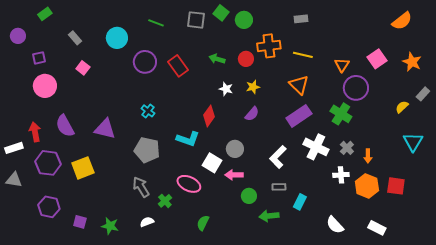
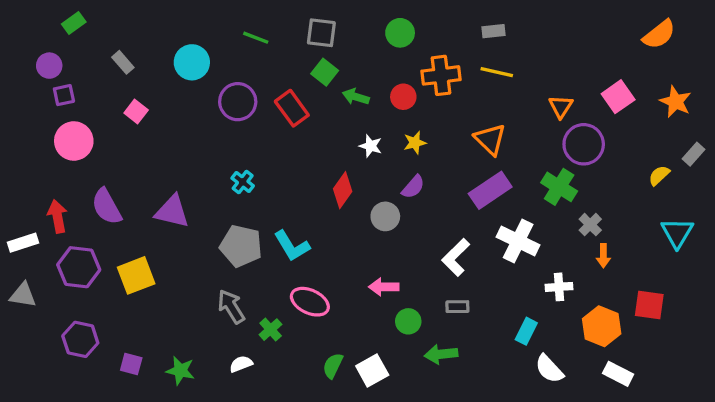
green square: (221, 13) -> (325, 72), moved
purple circle: (18, 36) -> (49, 66), moved
yellow line: (303, 55) -> (497, 72), moved
cyan L-shape: (188, 139) -> (292, 246), moved, turned 40
gray cross: (347, 148) -> (590, 225), moved
gray circle: (235, 149) -> (385, 216), moved
white square: (212, 163) -> (372, 371), moved, turned 30
orange hexagon: (367, 186) -> (602, 326), moved
cyan rectangle: (300, 202) -> (526, 331), moved

